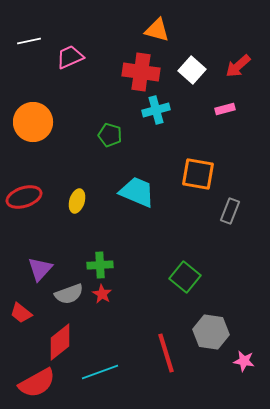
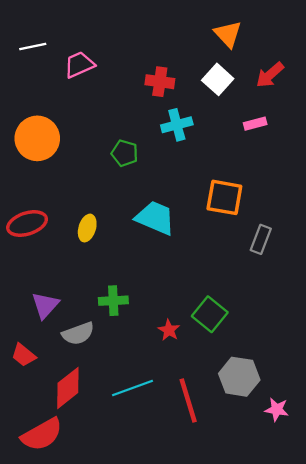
orange triangle: (157, 30) -> (228, 34), moved, turned 32
red cross: (141, 72) -> (160, 82), size x0.7
red star: (102, 294) -> (169, 330), moved
cyan line: (100, 372) -> (133, 388), moved

